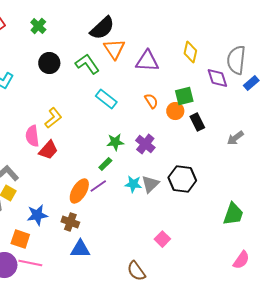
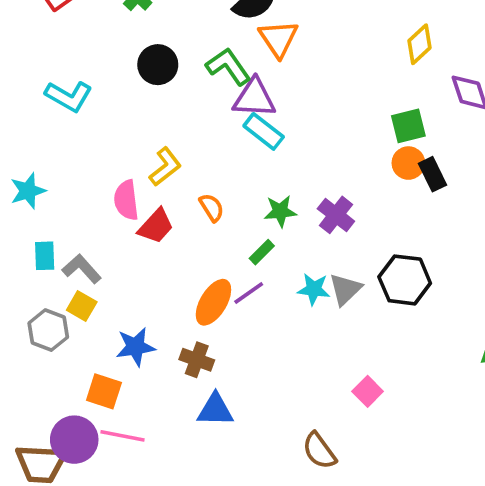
yellow diamond: (190, 52) -> (420, 44), turned 35
purple triangle: (147, 61) -> (254, 98), moved
orange semicircle: (151, 101) -> (212, 208), moved
orange circle: (175, 111) -> (408, 163), moved

